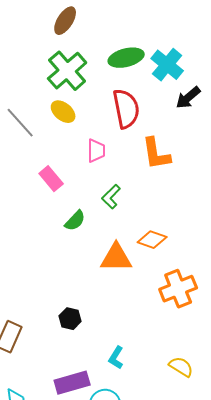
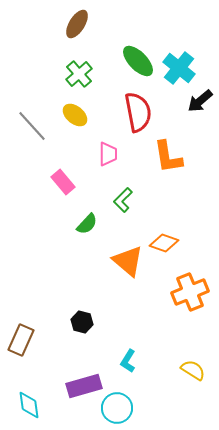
green ellipse: (126, 58) -> (138, 61), turned 60
green cross: (67, 71) -> (79, 74), size x0.7
orange triangle: (116, 258) -> (128, 261), turned 40

